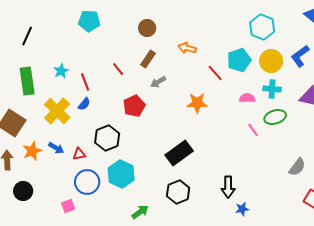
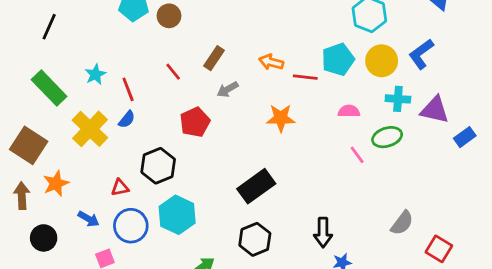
brown circle: (147, 28) -> (169, 16), moved
orange arrow: (187, 48) -> (271, 62), moved
red line: (215, 73) -> (305, 77), turned -42
green rectangle: (27, 81) -> (49, 88), turned -36
cyan cross: (272, 89) -> (398, 99), moved
blue arrow: (56, 148) -> (89, 219), moved
gray semicircle: (297, 167) -> (402, 223), moved

